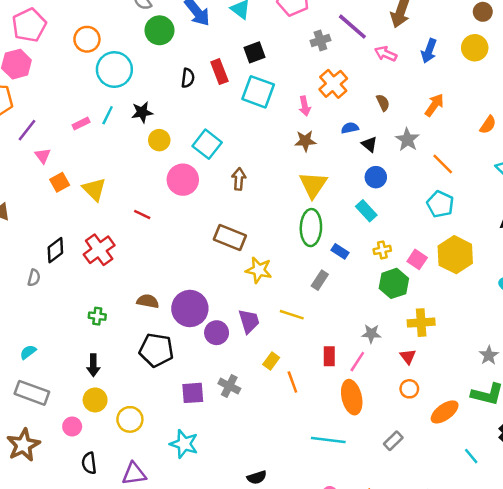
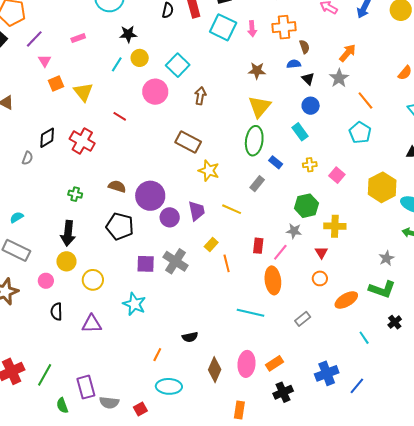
orange cross: (333, 84) -> (284, 27), turned 30
brown semicircle: (383, 103) -> (304, 47), moved
orange arrow: (434, 105) -> (348, 53), moved
pink arrow: (305, 106) -> (252, 29), moved
cyan line: (108, 115) -> (117, 64), moved
red cross: (99, 250) -> (82, 141), turned -30
yellow hexagon: (455, 255) -> (382, 187), moved
green hexagon: (394, 283) -> (306, 206), moved
black arrow: (93, 365) -> (68, 233), size x1.4
gray cross: (229, 386) -> (176, 261), size x1.4

